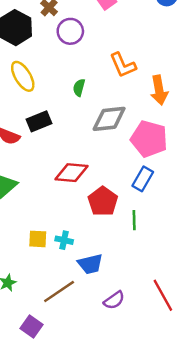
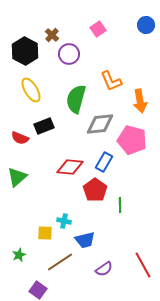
green semicircle: (79, 88) -> (76, 99), size x2.0
blue rectangle: (143, 179) -> (104, 162), moved
yellow square: (38, 239) -> (45, 233), moved

